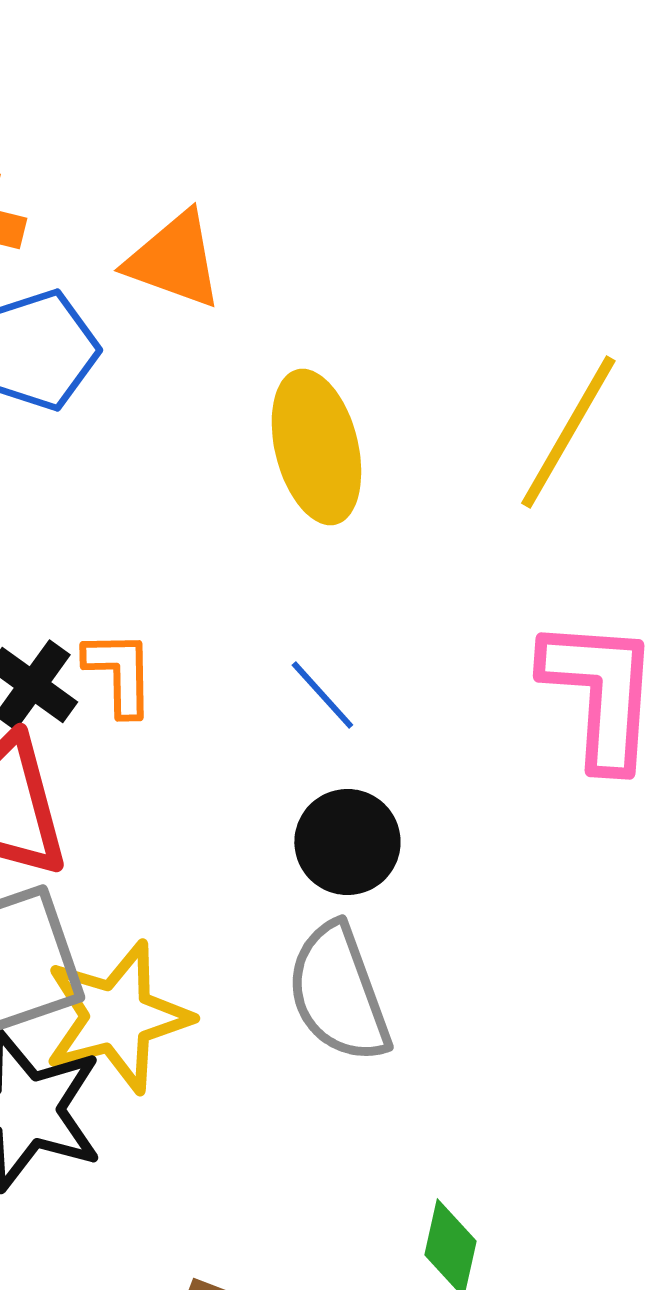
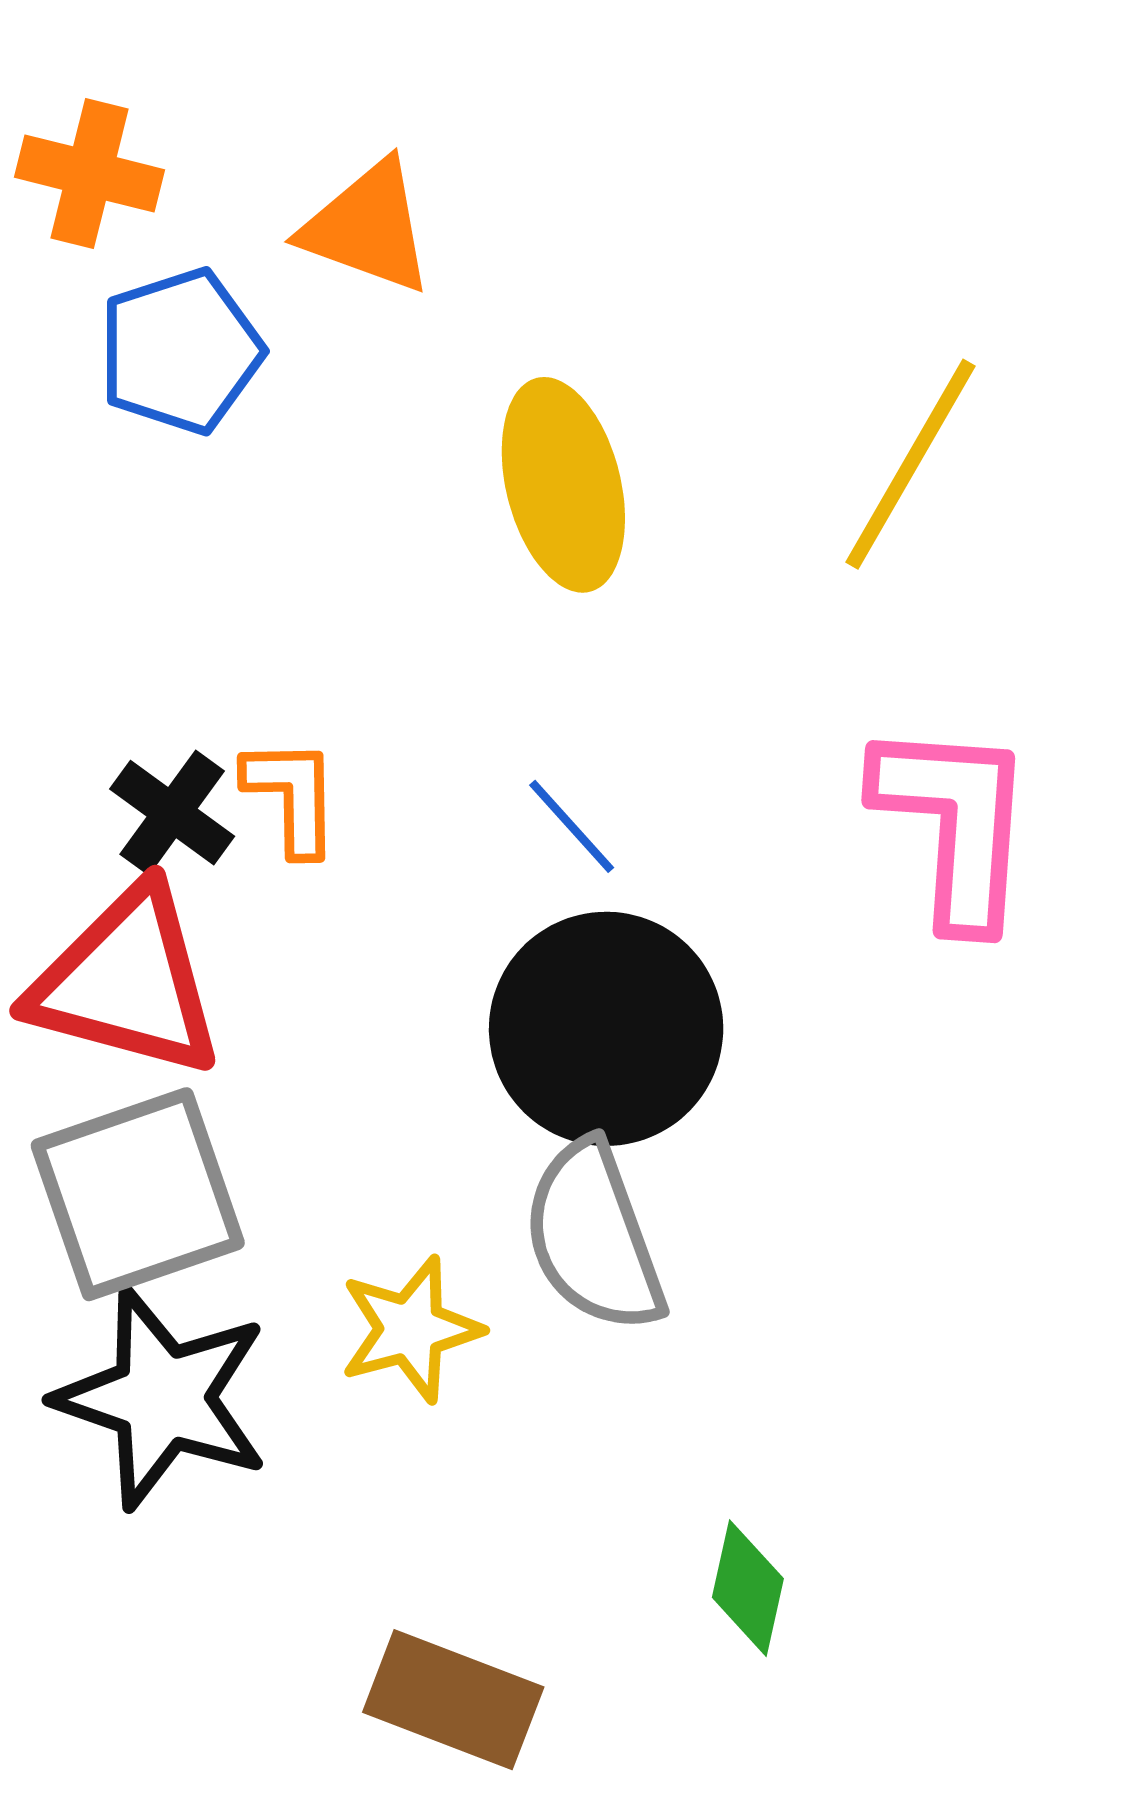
black circle: (347, 842) -> (606, 1029), size x1.6
yellow star: (117, 1017) -> (410, 1329), moved, size x0.7

